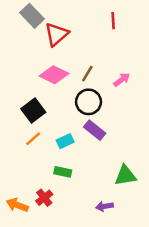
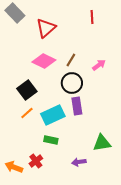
gray rectangle: (32, 16) -> (15, 13), moved
purple rectangle: (95, 130) -> (77, 106), turned 42
cyan rectangle: (65, 141) -> (53, 115), size x1.6
purple arrow: (104, 206) -> (79, 162), moved

